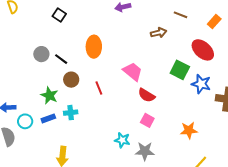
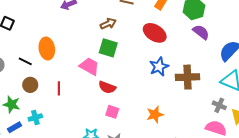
black line: (61, 59) -> (25, 61), moved
green square: (180, 70) -> (108, 48), moved
blue star: (201, 84) -> (159, 67), turned -30
red line: (99, 88) -> (59, 88), turned 32

